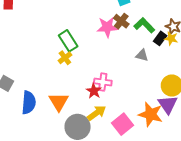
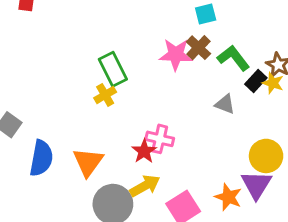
orange star: (151, 114) -> (228, 197), size x0.7

